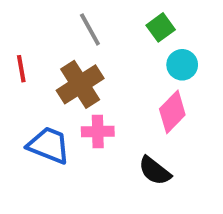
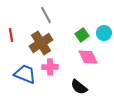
green square: (161, 27) -> (82, 35), moved
cyan circle: (182, 65) -> (104, 33), moved
pink diamond: (172, 112) -> (88, 57), turned -70

